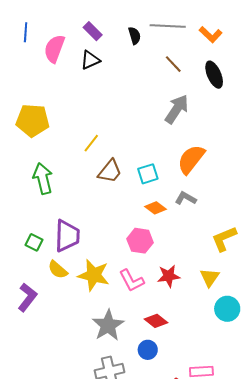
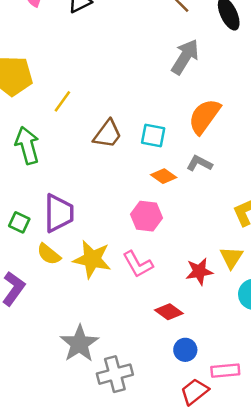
yellow line: (91, 143) -> (62, 101), moved
cyan square: (148, 174) -> (153, 135), turned 30
red star: (169, 276) -> (199, 271), moved
gray star: (108, 325) -> (79, 344), moved
blue circle: (148, 350) -> (185, 350), moved

